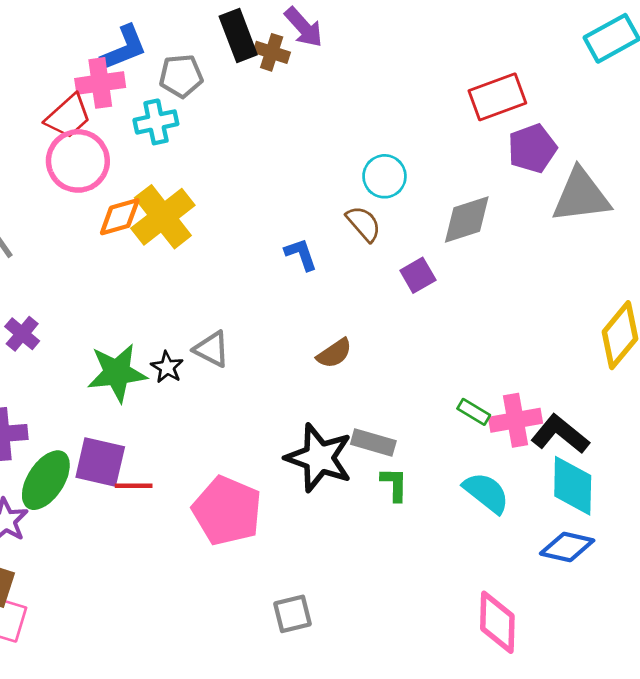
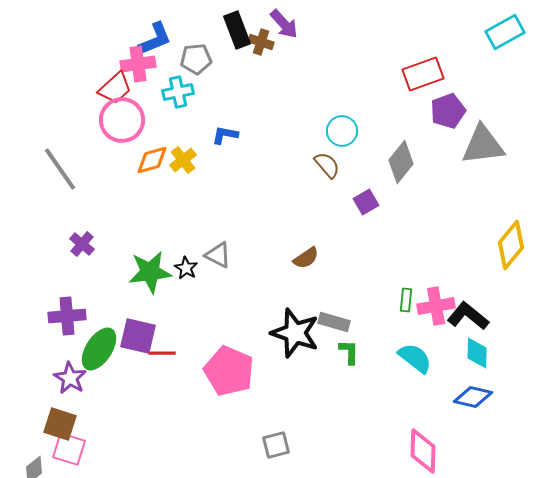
yellow cross: (163, 217) -> (183, 160), size x0.6
gray diamond: (467, 220) -> (401, 162), turned -33
blue L-shape: (301, 254) -> (225, 135), moved, turned -60
green rectangle: (474, 412) -> (406, 300), turned 65
cyan diamond: (573, 486) -> (477, 353), size x0.7

